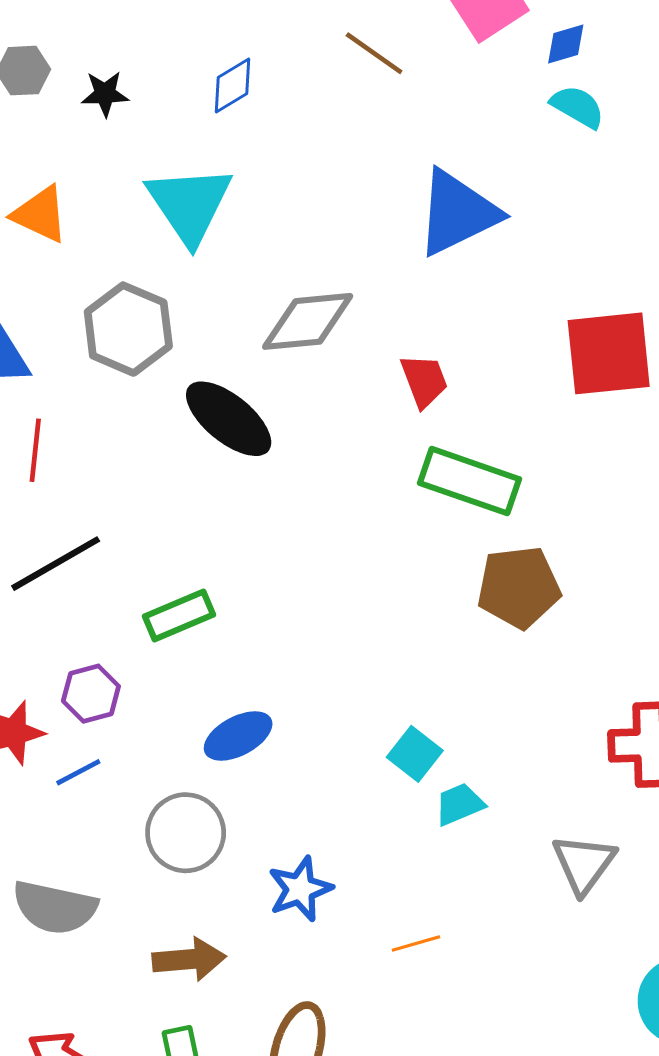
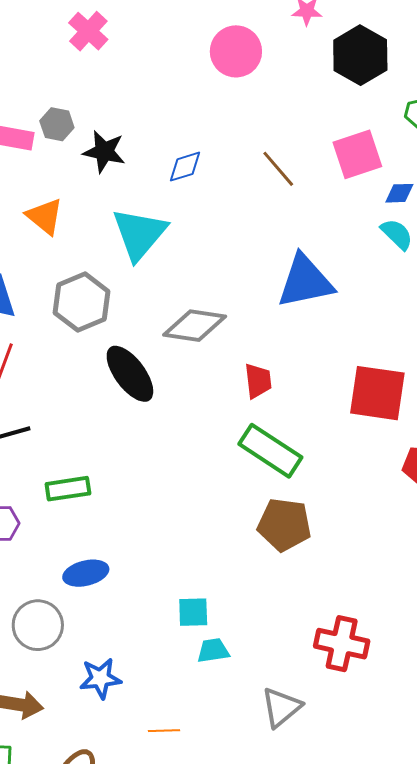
black star: (105, 94) -> (104, 152), size x1.4
cyan square: (415, 754) -> (193, 612), turned 36

